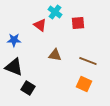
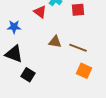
brown line: (88, 61) -> (78, 48), moved

